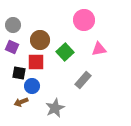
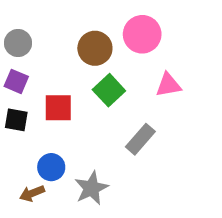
brown circle: (40, 40) -> (95, 48), moved
black square: (19, 73) -> (16, 120), moved
blue circle: (32, 86) -> (51, 167), moved
brown arrow: (21, 102) -> (32, 193), moved

